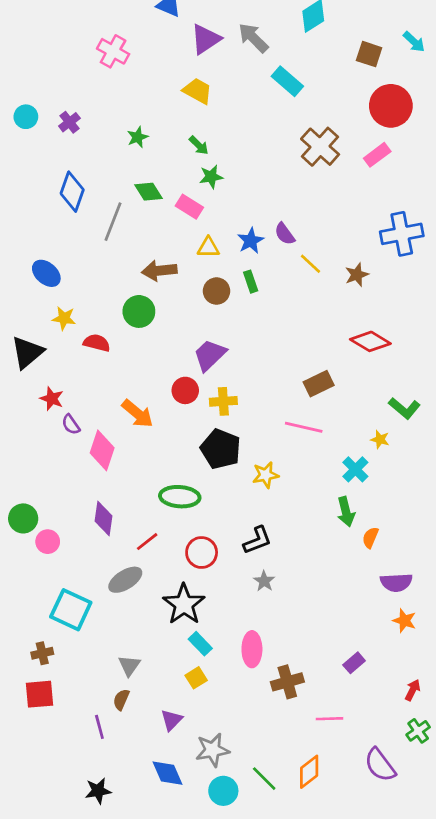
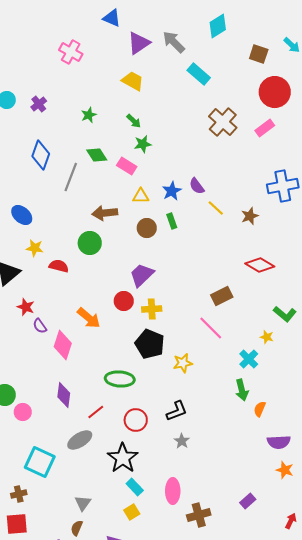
pink line: (304, 427) -> (211, 328), turned 32

